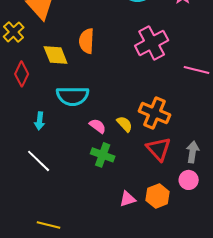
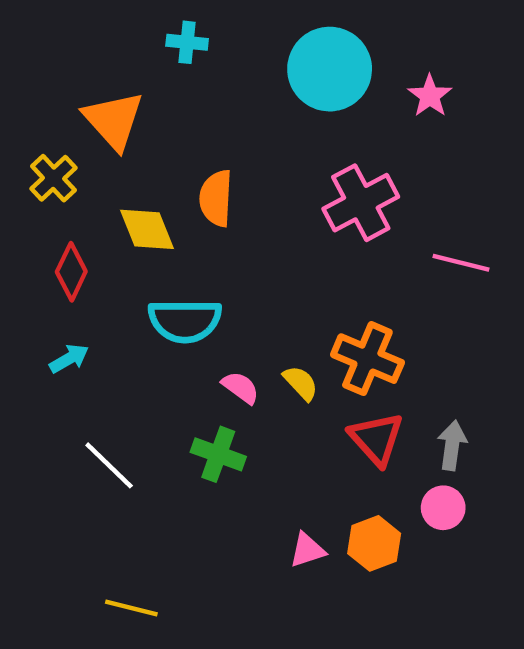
cyan arrow: (40, 121) -> (69, 359), moved, turned -126
green cross: (103, 155) -> (218, 454), moved

